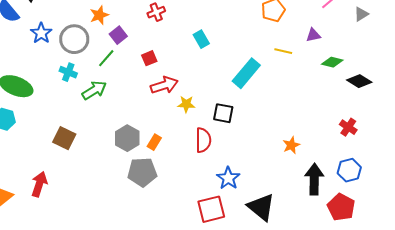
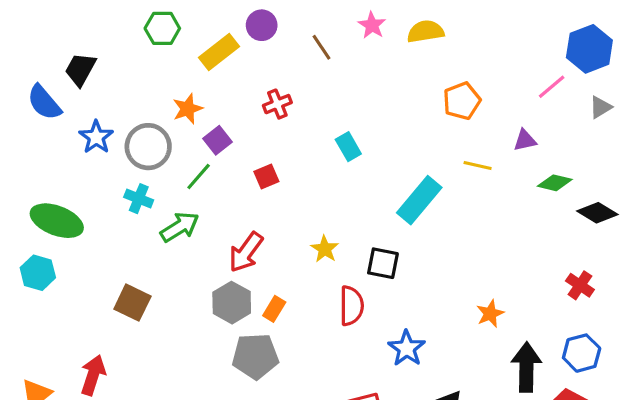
red arrow: (164, 85) -> (246, 252), moved, turned 144
yellow star: (186, 104) -> (325, 249), turned 30
blue star: (228, 178) -> (407, 348), moved

